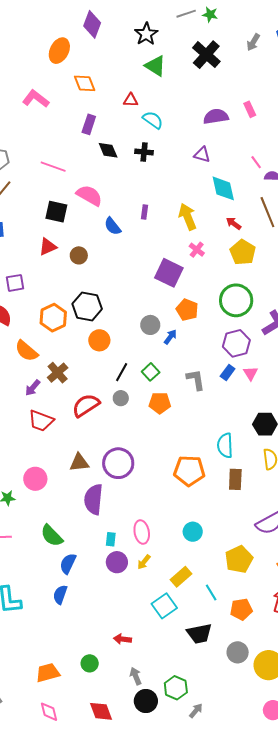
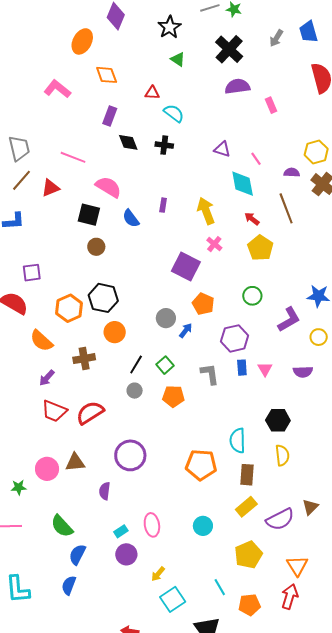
green triangle: (155, 66) -> (178, 59), size x0.7
purple semicircle: (216, 116) -> (237, 86), moved
pink line: (256, 162) -> (256, 159), moved
black square: (56, 212) -> (89, 215), moved
red triangle: (48, 247) -> (50, 188), moved
green circle: (236, 300) -> (252, 296), size x0.6
purple hexagon: (236, 343) -> (235, 338), moved
blue rectangle: (228, 372) -> (242, 368), turned -42
brown cross: (58, 373) -> (84, 359), moved, turned 30
red semicircle: (86, 405) -> (90, 413), moved
brown triangle: (79, 462) -> (75, 462), moved
purple semicircle: (93, 499) -> (105, 491), size x0.6
cyan rectangle: (111, 539) -> (121, 531), turned 48
yellow arrow: (144, 562) -> (158, 574), moved
yellow rectangle: (181, 577) -> (246, 507), moved

